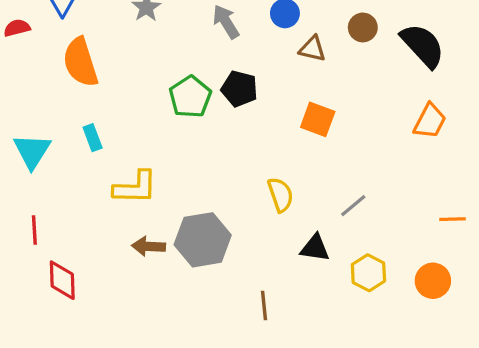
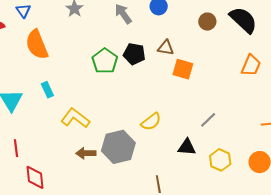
brown circle: (363, 27) -> (207, 22), moved
brown triangle: (312, 49) -> (166, 48), moved
yellow L-shape: (135, 187) -> (75, 118), turned -140
yellow semicircle: (280, 195) -> (151, 122), moved, turned 75

